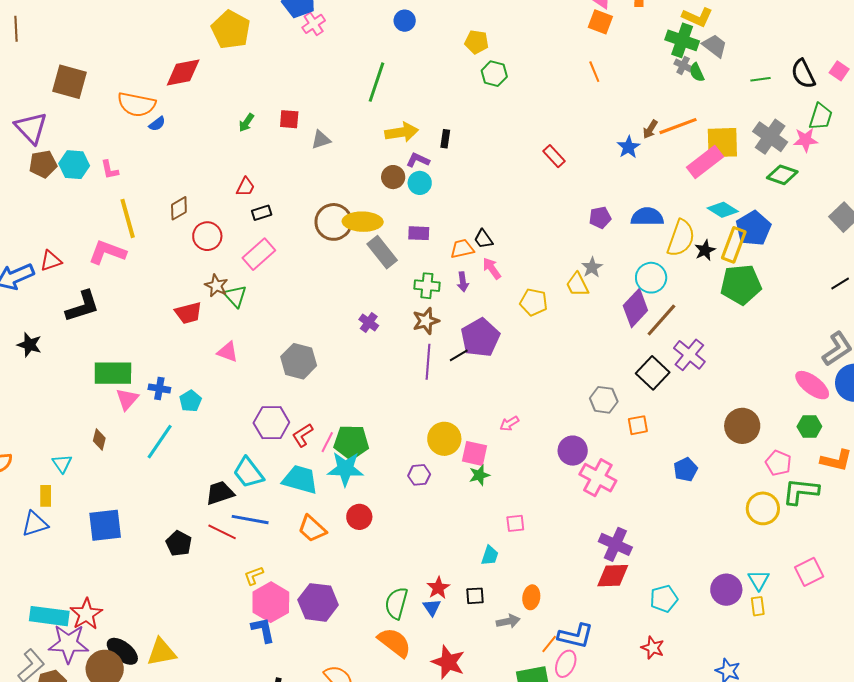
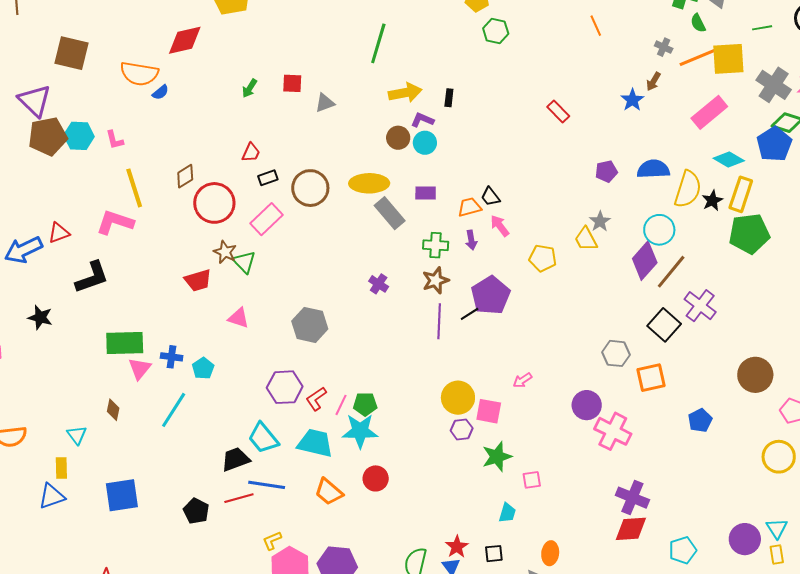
gray cross: (683, 65) -> (664, 47), moved
orange line: (678, 126) -> (698, 57), moved
yellow square: (722, 143) -> (728, 59), moved
brown pentagon: (43, 164) -> (48, 136), size x1.4
brown circle: (334, 222) -> (310, 188), moved
blue pentagon: (753, 228) -> (774, 144), moved
red circle: (207, 236) -> (214, 203), size x1.4
orange square: (638, 425) -> (651, 378), size x1.4
green pentagon: (351, 442) -> (365, 404), size x0.7
purple hexagon: (419, 475) -> (462, 429), moved
green star: (479, 475) -> (497, 457), moved, size x1.4
red line: (222, 532) -> (239, 498), turned -40

